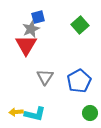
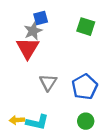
green square: (80, 25) -> (86, 27), turned -30
green circle: (90, 113) -> (86, 121), moved

